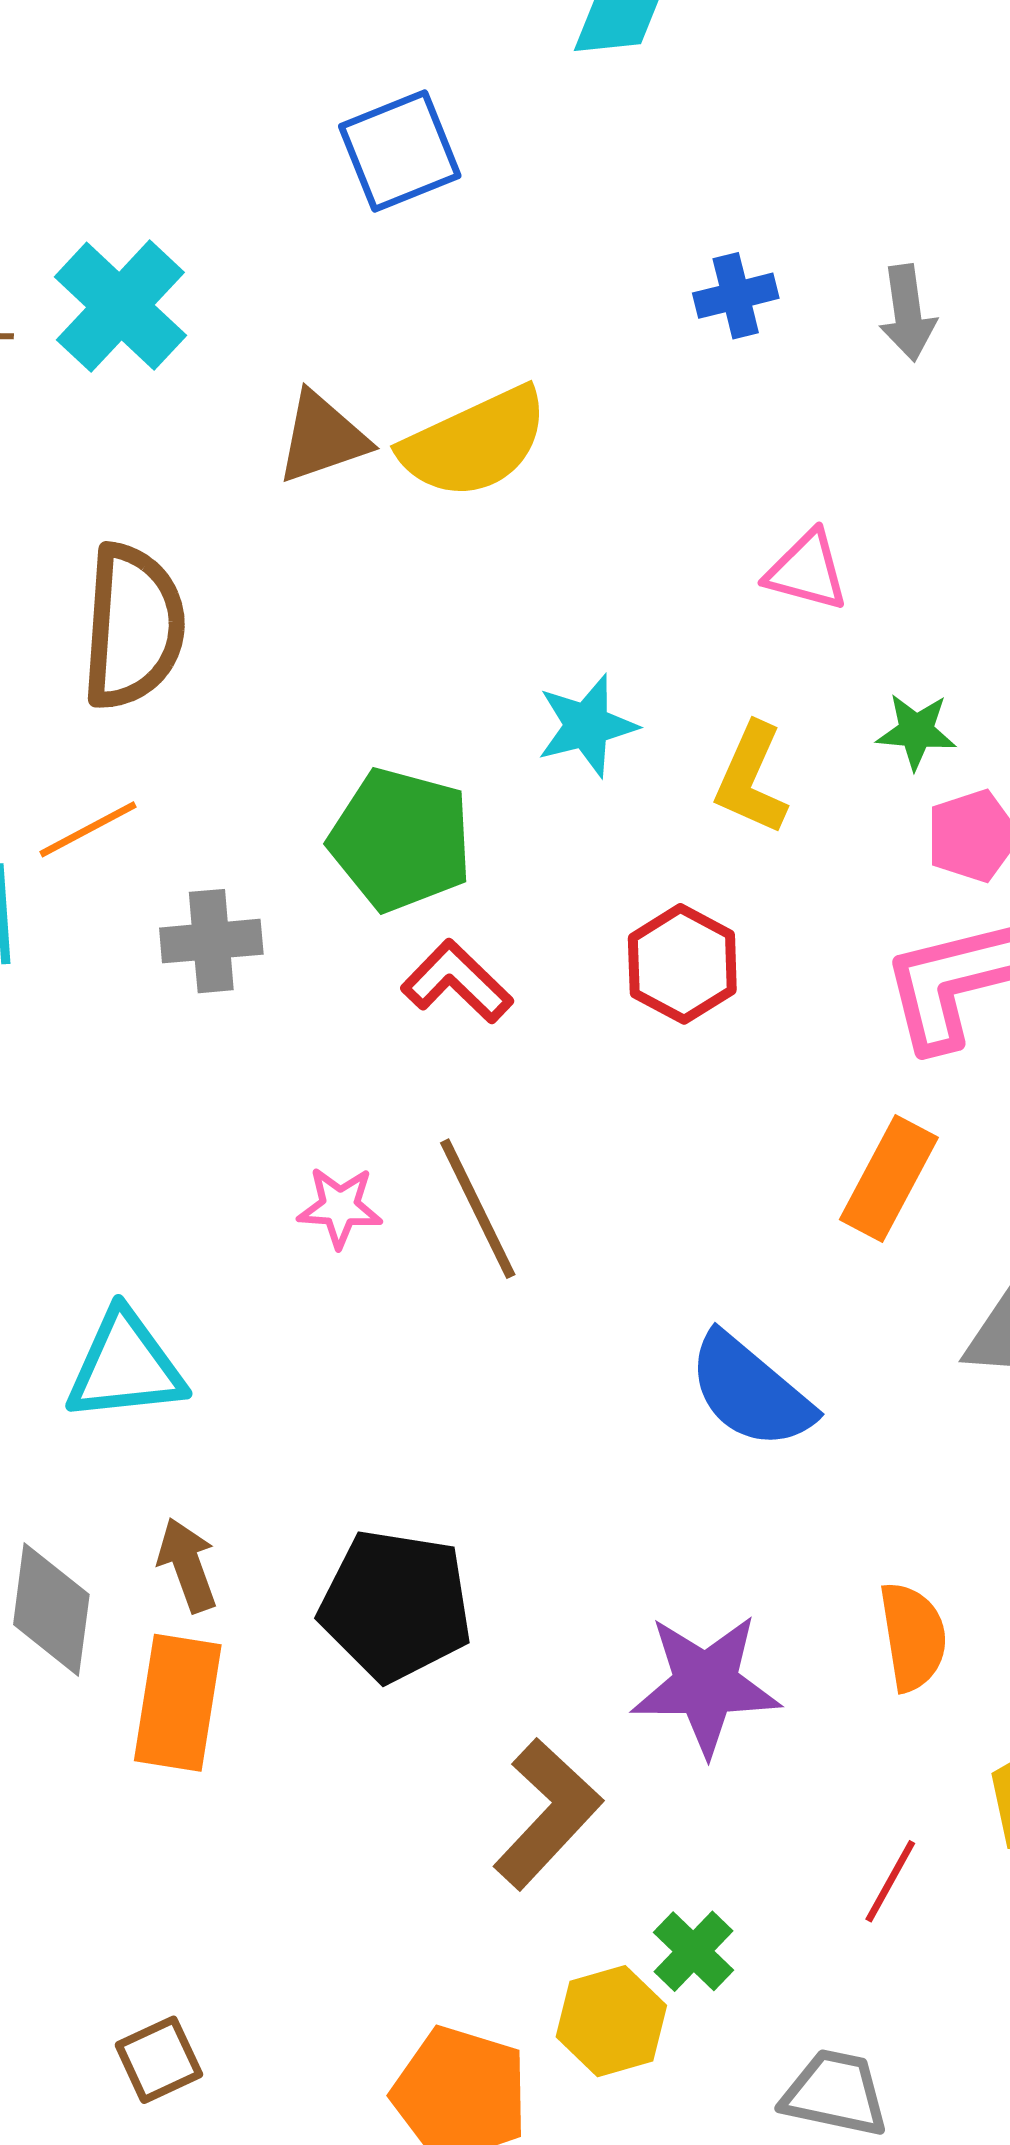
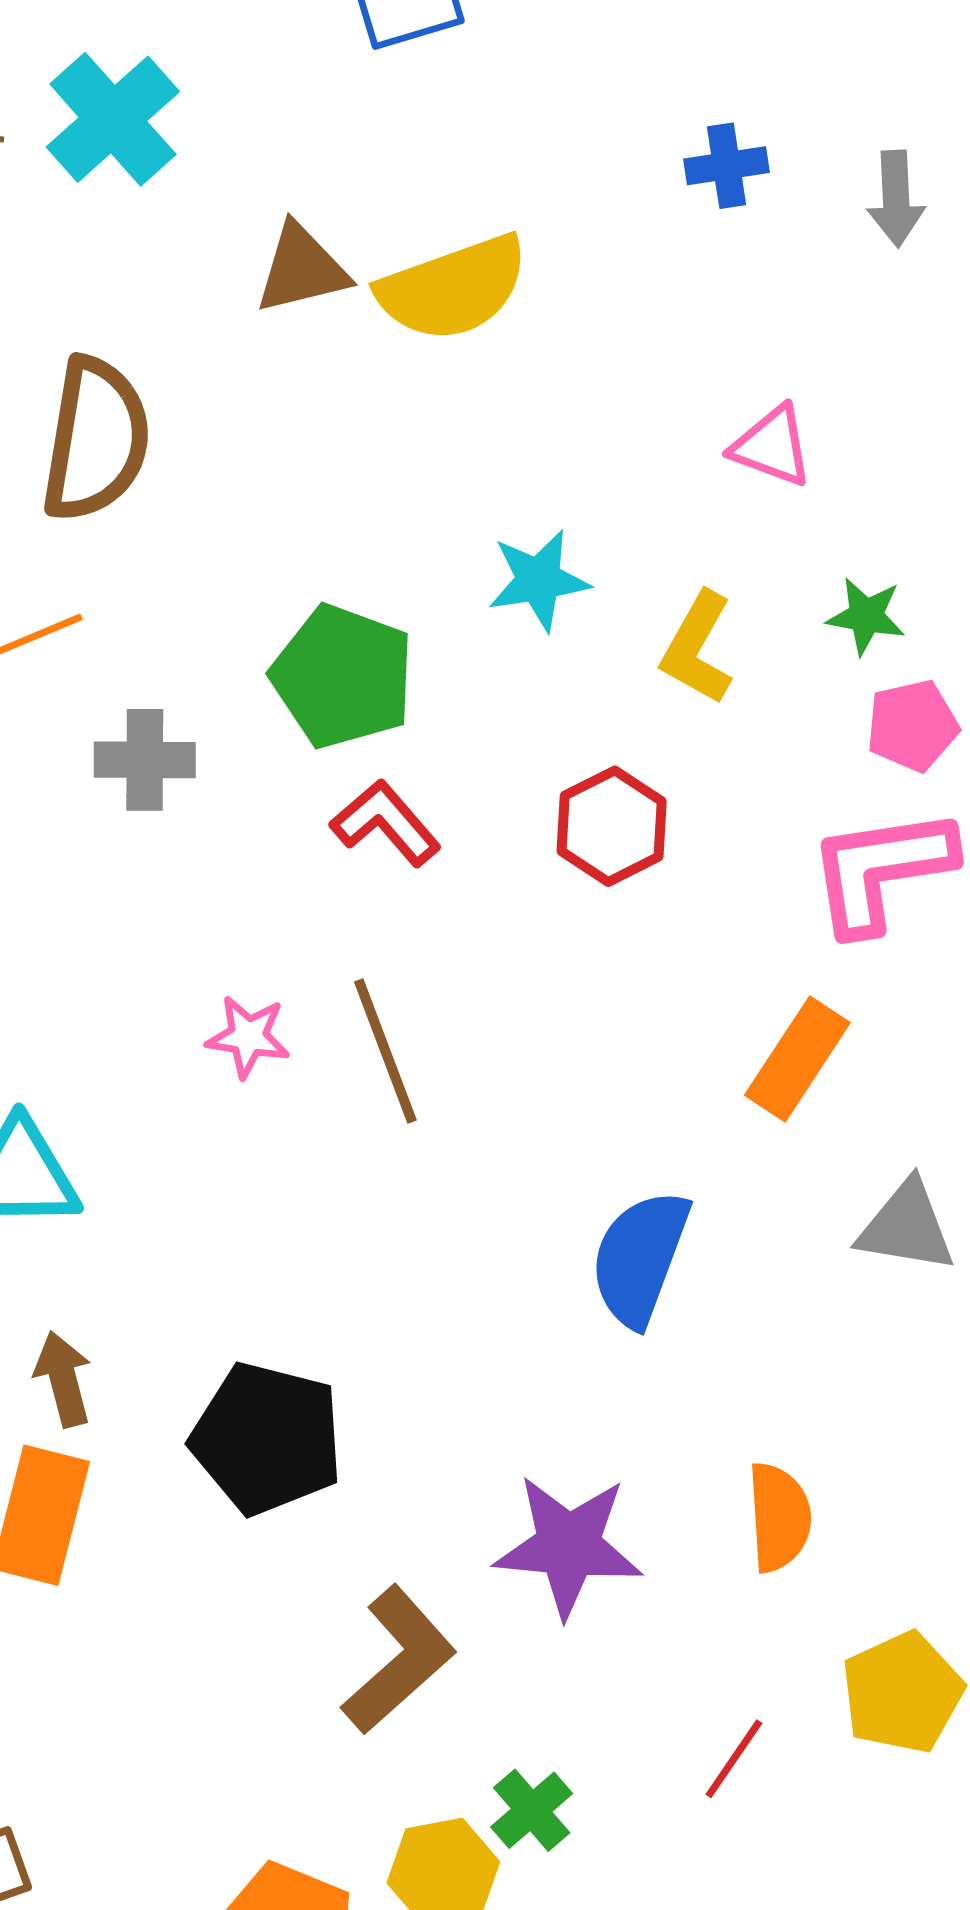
blue semicircle: (750, 1391) -> (640, 1258), turned 65

